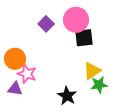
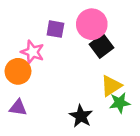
purple square: (46, 24) -> (55, 29), turned -35
black square: (84, 38) -> (101, 46), turned -30
pink star: (27, 74) -> (33, 52), moved

